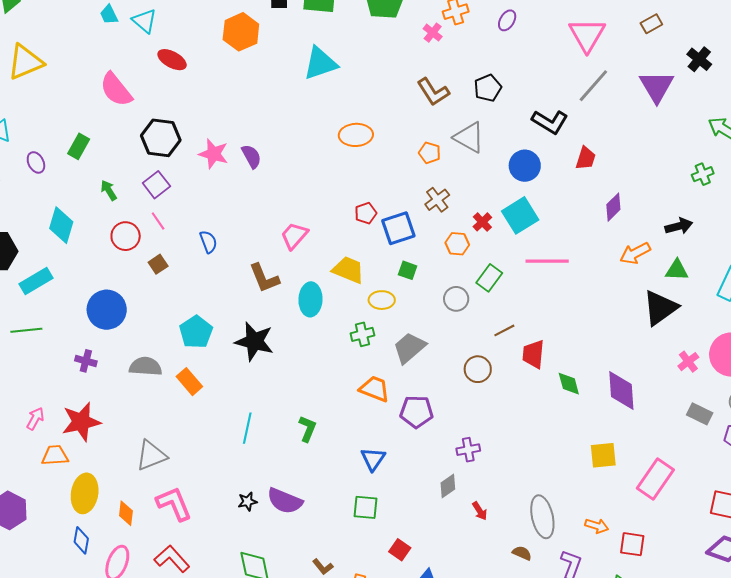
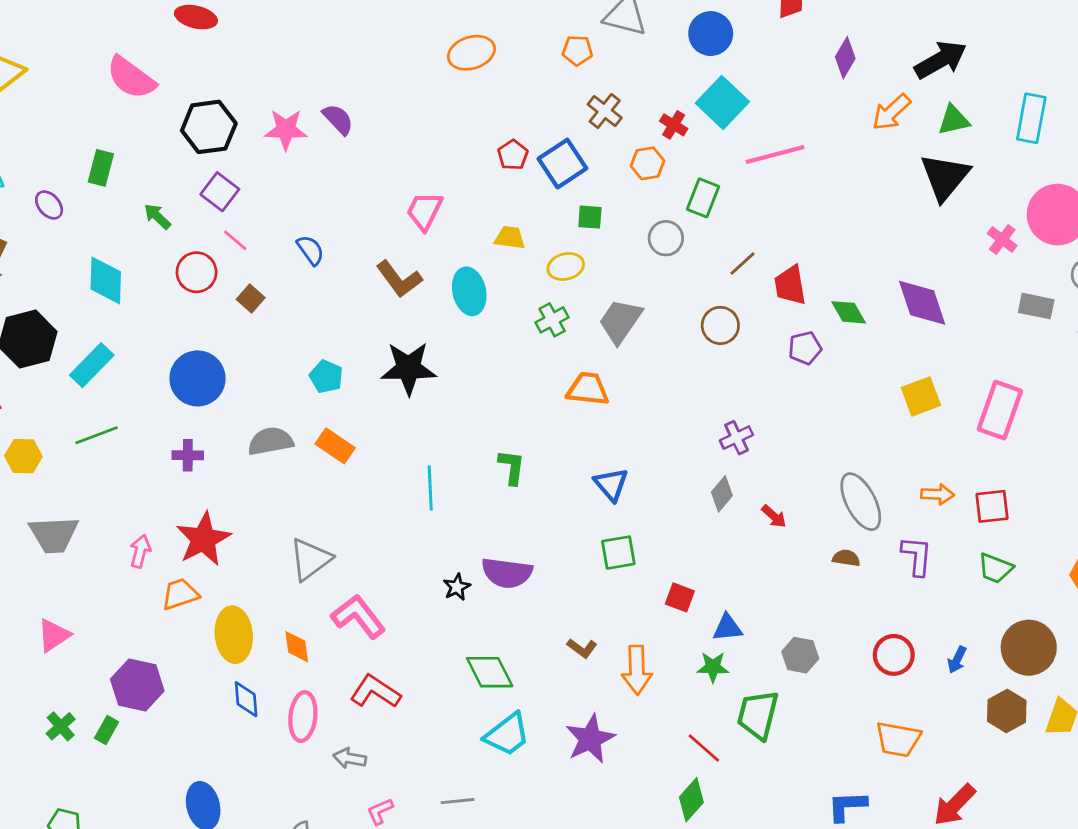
black arrow: (679, 226) -> (941, 60), size x1.4
yellow trapezoid: (348, 270) -> (510, 238), size x0.7
cyan pentagon: (196, 332) -> (326, 377), size x0.7
purple pentagon: (417, 412) -> (805, 348), moved, size x0.7

